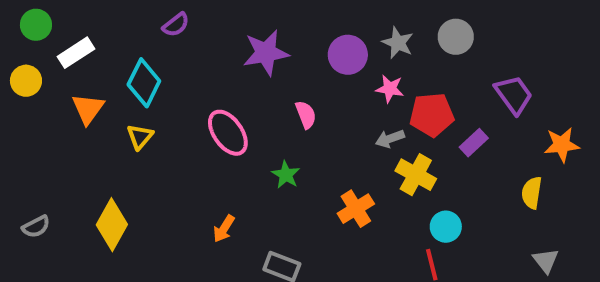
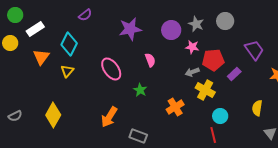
yellow semicircle: (532, 193) -> (257, 108), moved
orange arrow: (224, 229) -> (109, 117), size x1.5

